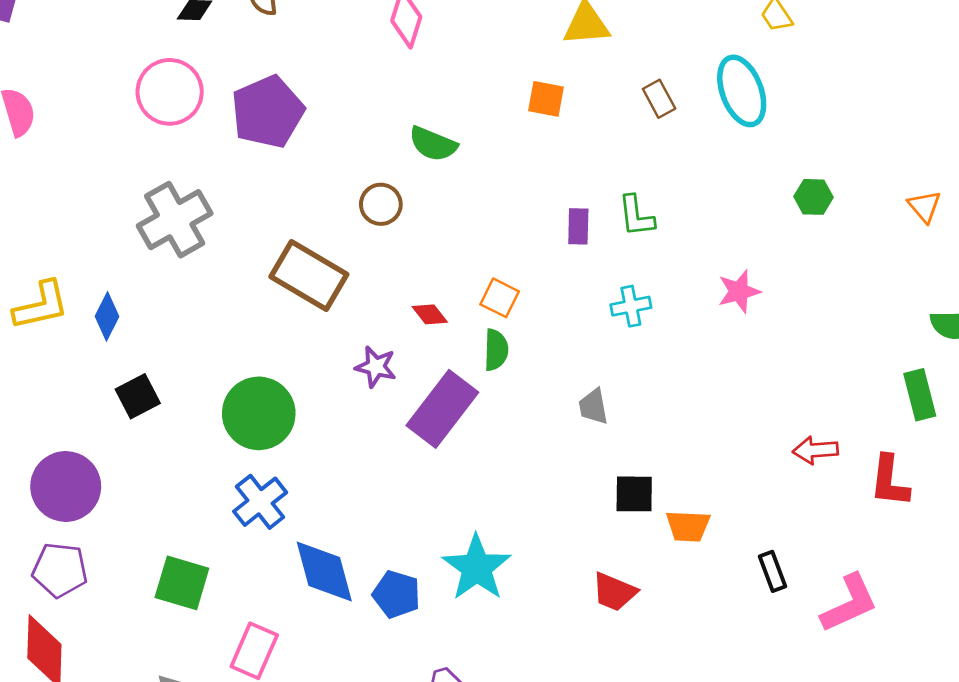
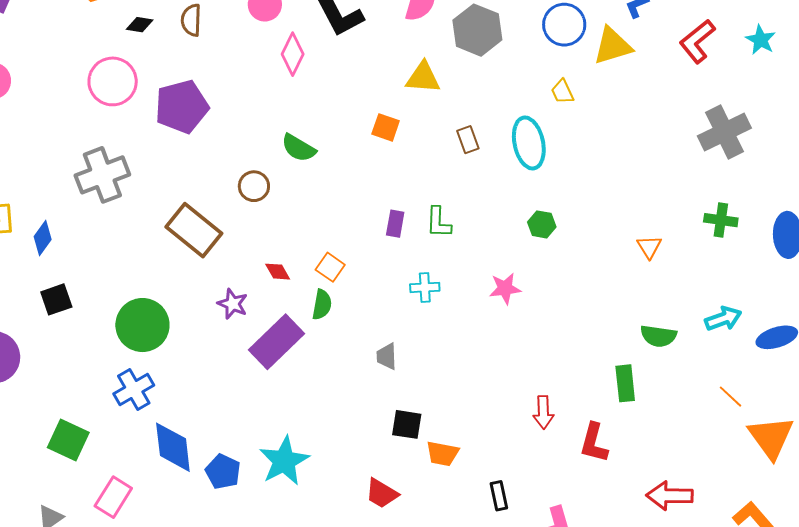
green hexagon: (814, 197) -> (542, 224), moved
red arrow: (815, 450) -> (543, 412), turned -96

